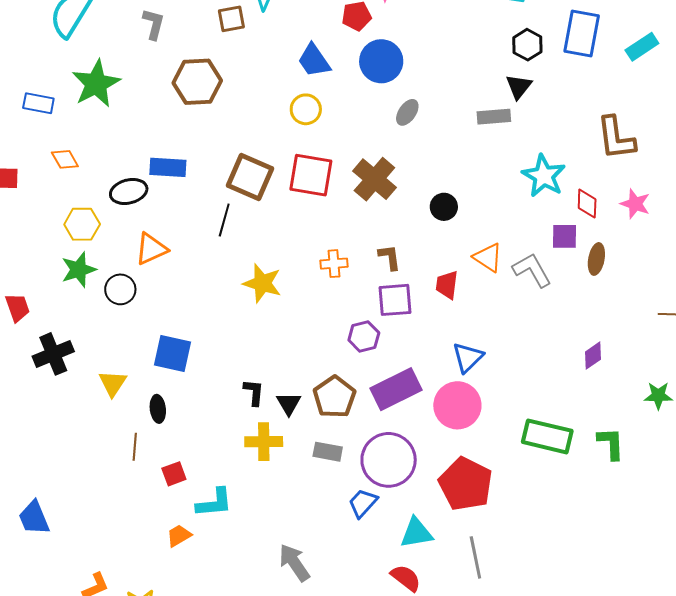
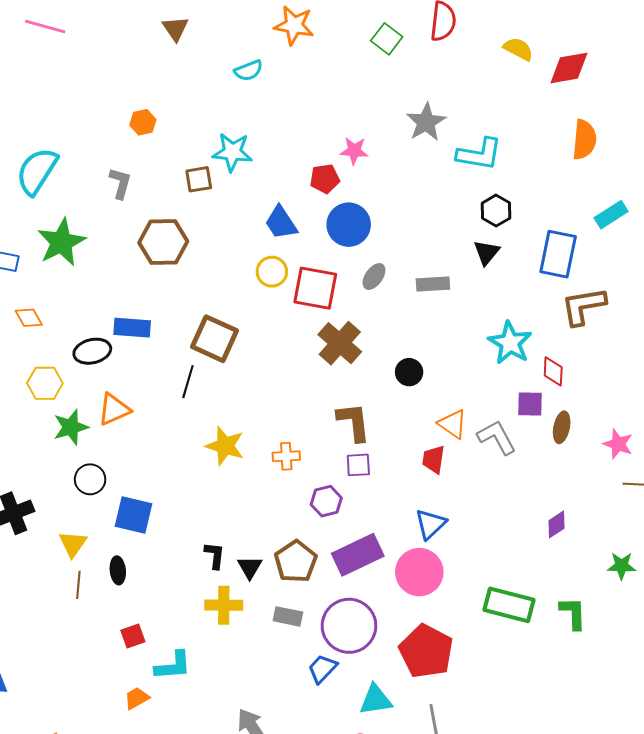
blue rectangle: (582, 33) -> (558, 254), moved
gray rectangle: (494, 117) -> (433, 284), moved
brown L-shape: (616, 138) -> (583, 306), turned 87
red square: (311, 175) -> (315, 288), moved
pink star: (635, 204) -> (618, 444), moved
brown L-shape: (390, 257) -> (354, 422), size x1.5
orange cross: (334, 264) -> (286, 456), moved
green star: (79, 270) -> (71, 427), moved
red trapezoid: (447, 285) -> (434, 459), moved
black circle: (120, 289) -> (90, 479), moved
purple square: (395, 300) -> (358, 465), size x0.7
brown line: (135, 447) -> (78, 585), moved

